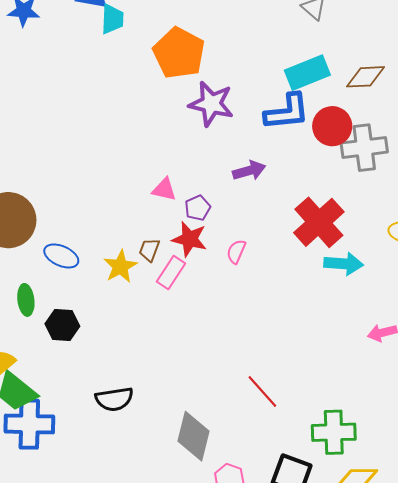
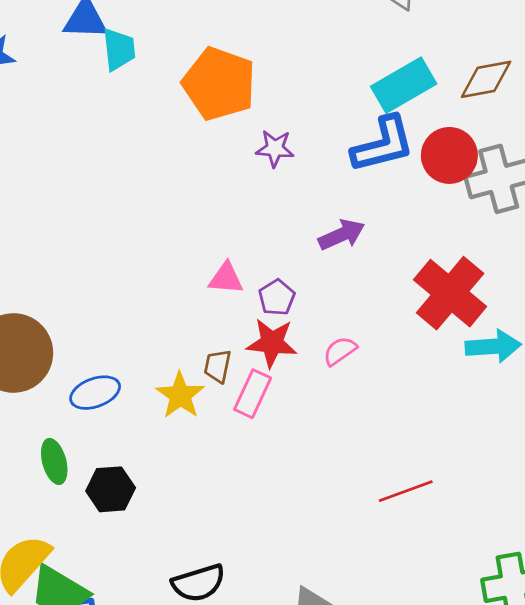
purple star: (211, 104) -> (275, 148), size x0.6
pink semicircle: (236, 252) -> (340, 351), turned 40
blue ellipse: (61, 256) -> (95, 393), turned -36
red line: (262, 391) -> (406, 491), moved, turned -60

